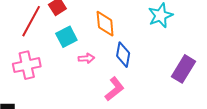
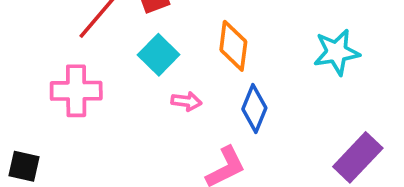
cyan square: (66, 37) -> (159, 55), turned -30

